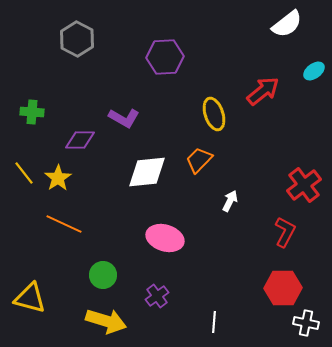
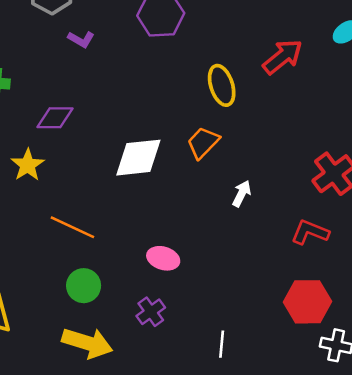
purple L-shape: (124, 118) -> (81, 39), moved, size x0.7
orange line: (64, 224) -> (72, 227), moved
red L-shape: (285, 232) -> (310, 232), turned -96
pink ellipse: (165, 238) -> (163, 258), moved, size x0.7

